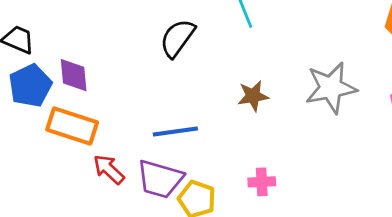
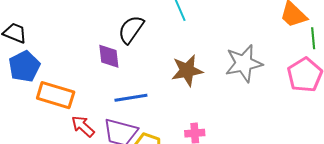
purple diamond: (74, 75) -> (109, 56), moved
brown star: (253, 96) -> (187, 70), size x1.4

